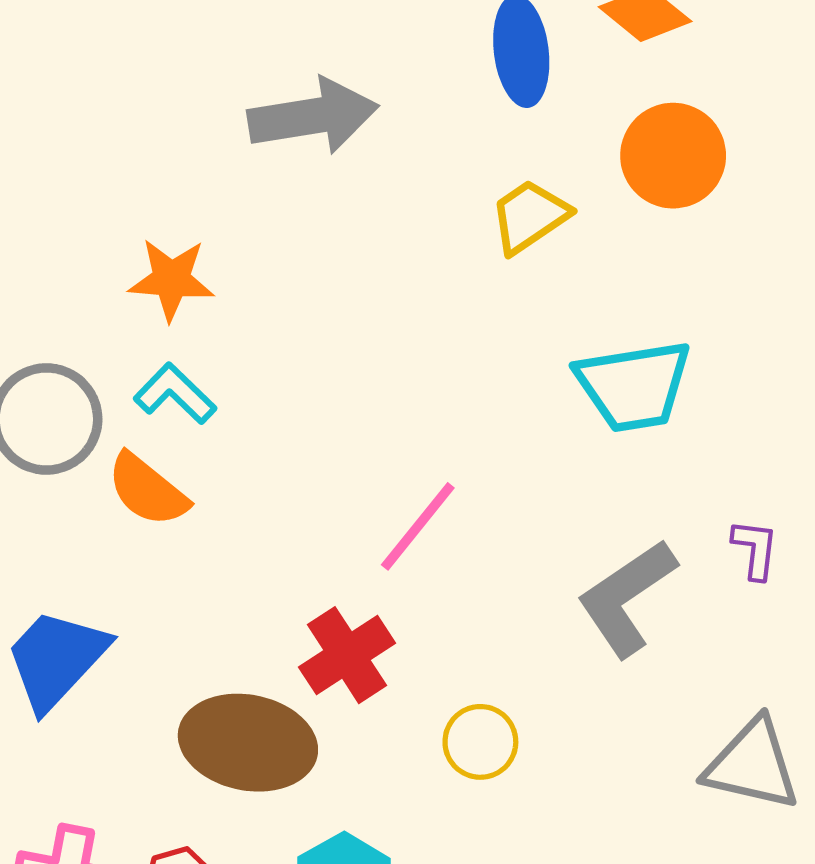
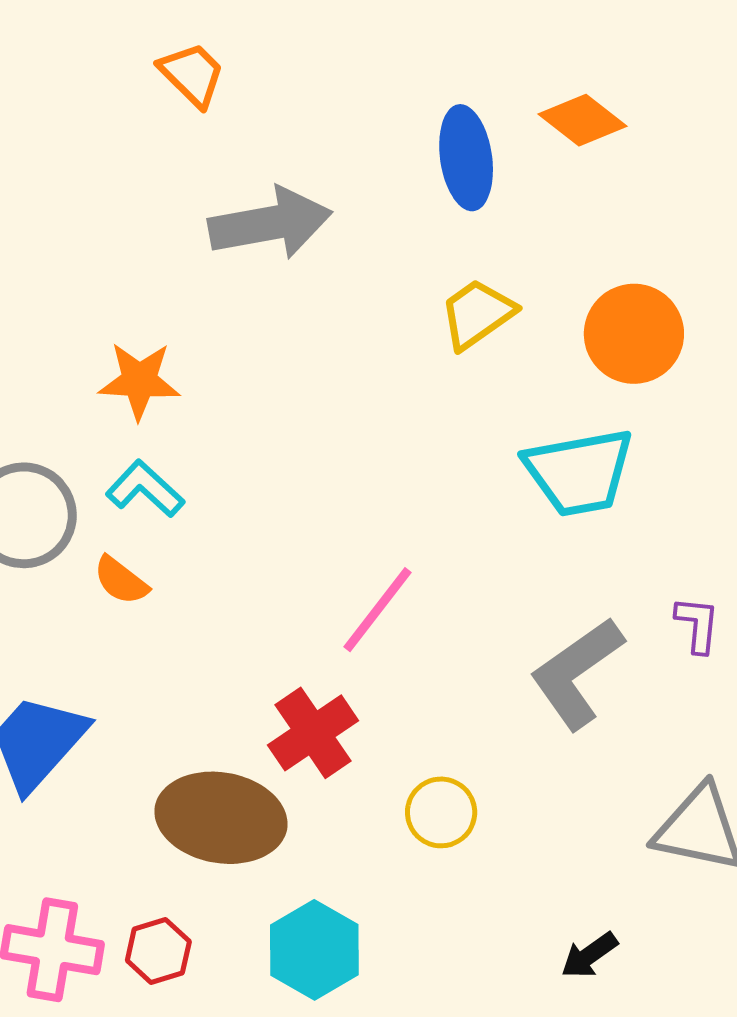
orange circle: (673, 156) -> (634, 334), moved
orange semicircle: (147, 490) -> (121, 581), size x0.7

